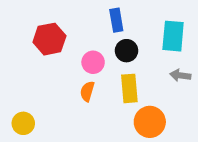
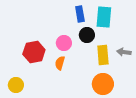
cyan rectangle: (173, 36) -> (104, 17), moved
red hexagon: (49, 39) -> (34, 52), moved
yellow rectangle: (129, 88) -> (103, 55), moved

